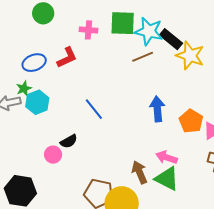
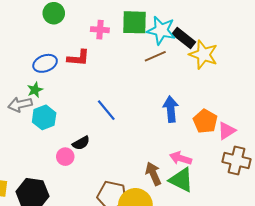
red L-shape: (67, 58) -> (78, 58), turned 30
cyan hexagon: (37, 102) -> (44, 117), moved

